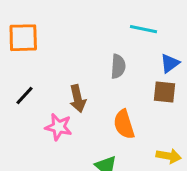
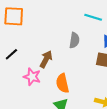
brown arrow: (78, 99) -> (46, 59), turned -144
orange semicircle: (124, 124) -> (62, 83), moved

